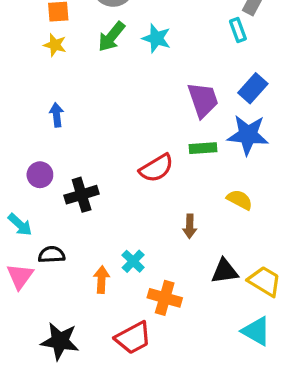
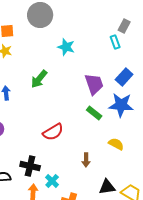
green arrow: (111, 37) -> (39, 79), moved
green rectangle: (203, 148) -> (94, 113), turned 42
red semicircle: (156, 168) -> (53, 132), moved
black cross: (82, 195) -> (30, 166), moved, turned 30

